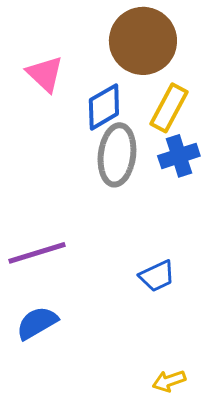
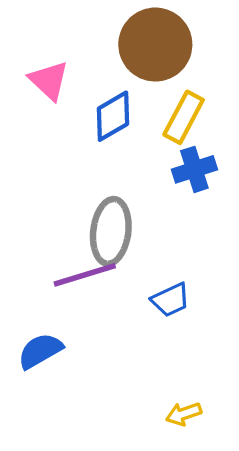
gray ellipse: (117, 155) -> (111, 231), moved
purple line: (37, 253) -> (85, 275), moved

